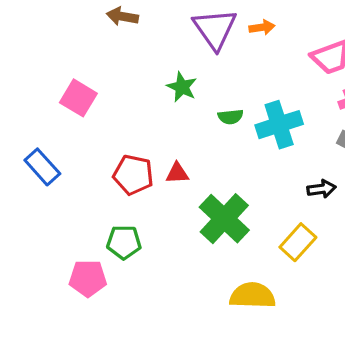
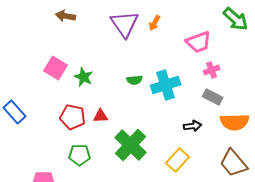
orange arrow: (262, 27) -> (155, 23), turned 126
green star: (182, 87) -> (84, 77), moved
pink square: (78, 98) -> (56, 68), moved
green pentagon: (124, 242) -> (80, 155), moved

